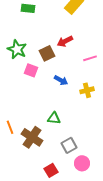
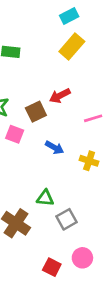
yellow cross: (87, 90) -> (89, 161), turned 32
gray square: (69, 145) -> (66, 219), moved
red square: (51, 170) -> (52, 267), moved, turned -32

